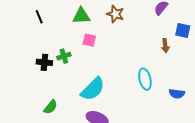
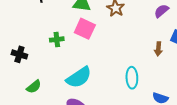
pink square: (89, 40) -> (85, 29), size x1.5
black cross: (44, 62) -> (19, 54), moved

